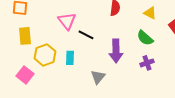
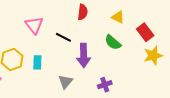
black line: (86, 35) -> (63, 37), moved
purple cross: (147, 63) -> (105, 85), moved

